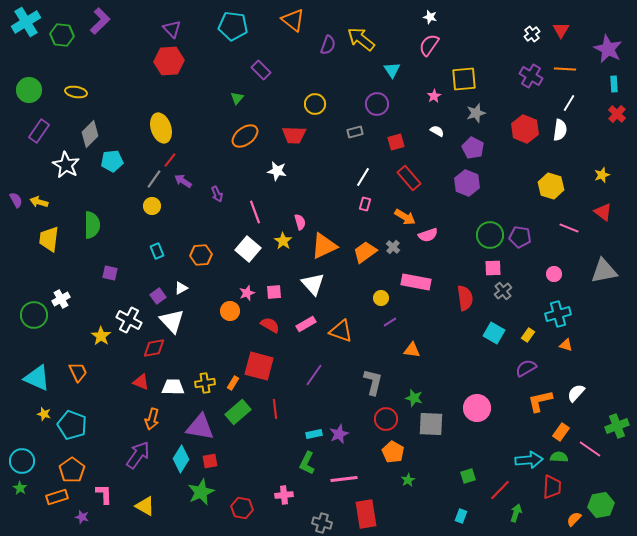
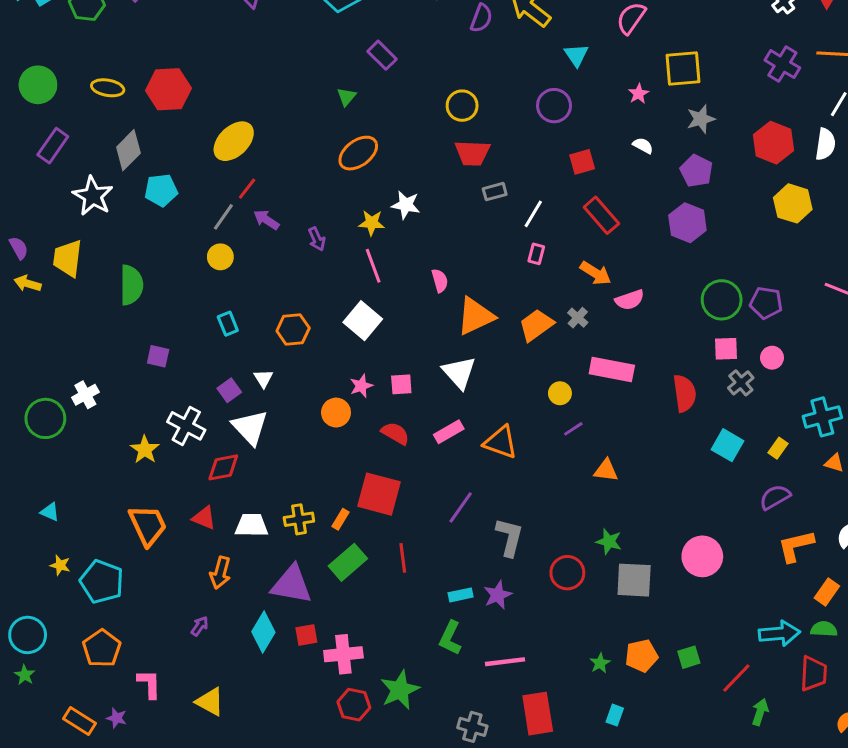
red hexagon: (169, 61) -> (168, 89), moved
yellow ellipse: (161, 128) -> (234, 141), turned 64
gray rectangle: (355, 132) -> (495, 192), moved
red trapezoid: (294, 135) -> (472, 153), moved
yellow hexagon: (551, 186) -> (793, 203), moved
yellow arrow: (39, 202) -> (28, 284), moved
yellow trapezoid: (49, 239) -> (68, 258), moved
yellow star: (283, 241) -> (372, 223), moved, turned -30
pink circle: (554, 274) -> (772, 358), moved
white triangle: (181, 288) -> (263, 378), turned -32
orange trapezoid: (78, 372) -> (148, 525), moved, size x1.4
cyan triangle: (37, 378) -> (50, 512), size x0.5
gray L-shape: (373, 382) -> (510, 537), moved
orange pentagon: (393, 452) -> (641, 656), moved, turned 30
purple arrow: (138, 455) -> (200, 626), size x0.5
green star: (201, 492) -> (400, 690), moved
pink cross: (284, 495) -> (343, 654), moved, size x1.4
orange rectangle: (57, 497) -> (79, 721), moved, turned 50
cyan rectangle: (461, 516) -> (615, 715), moved

